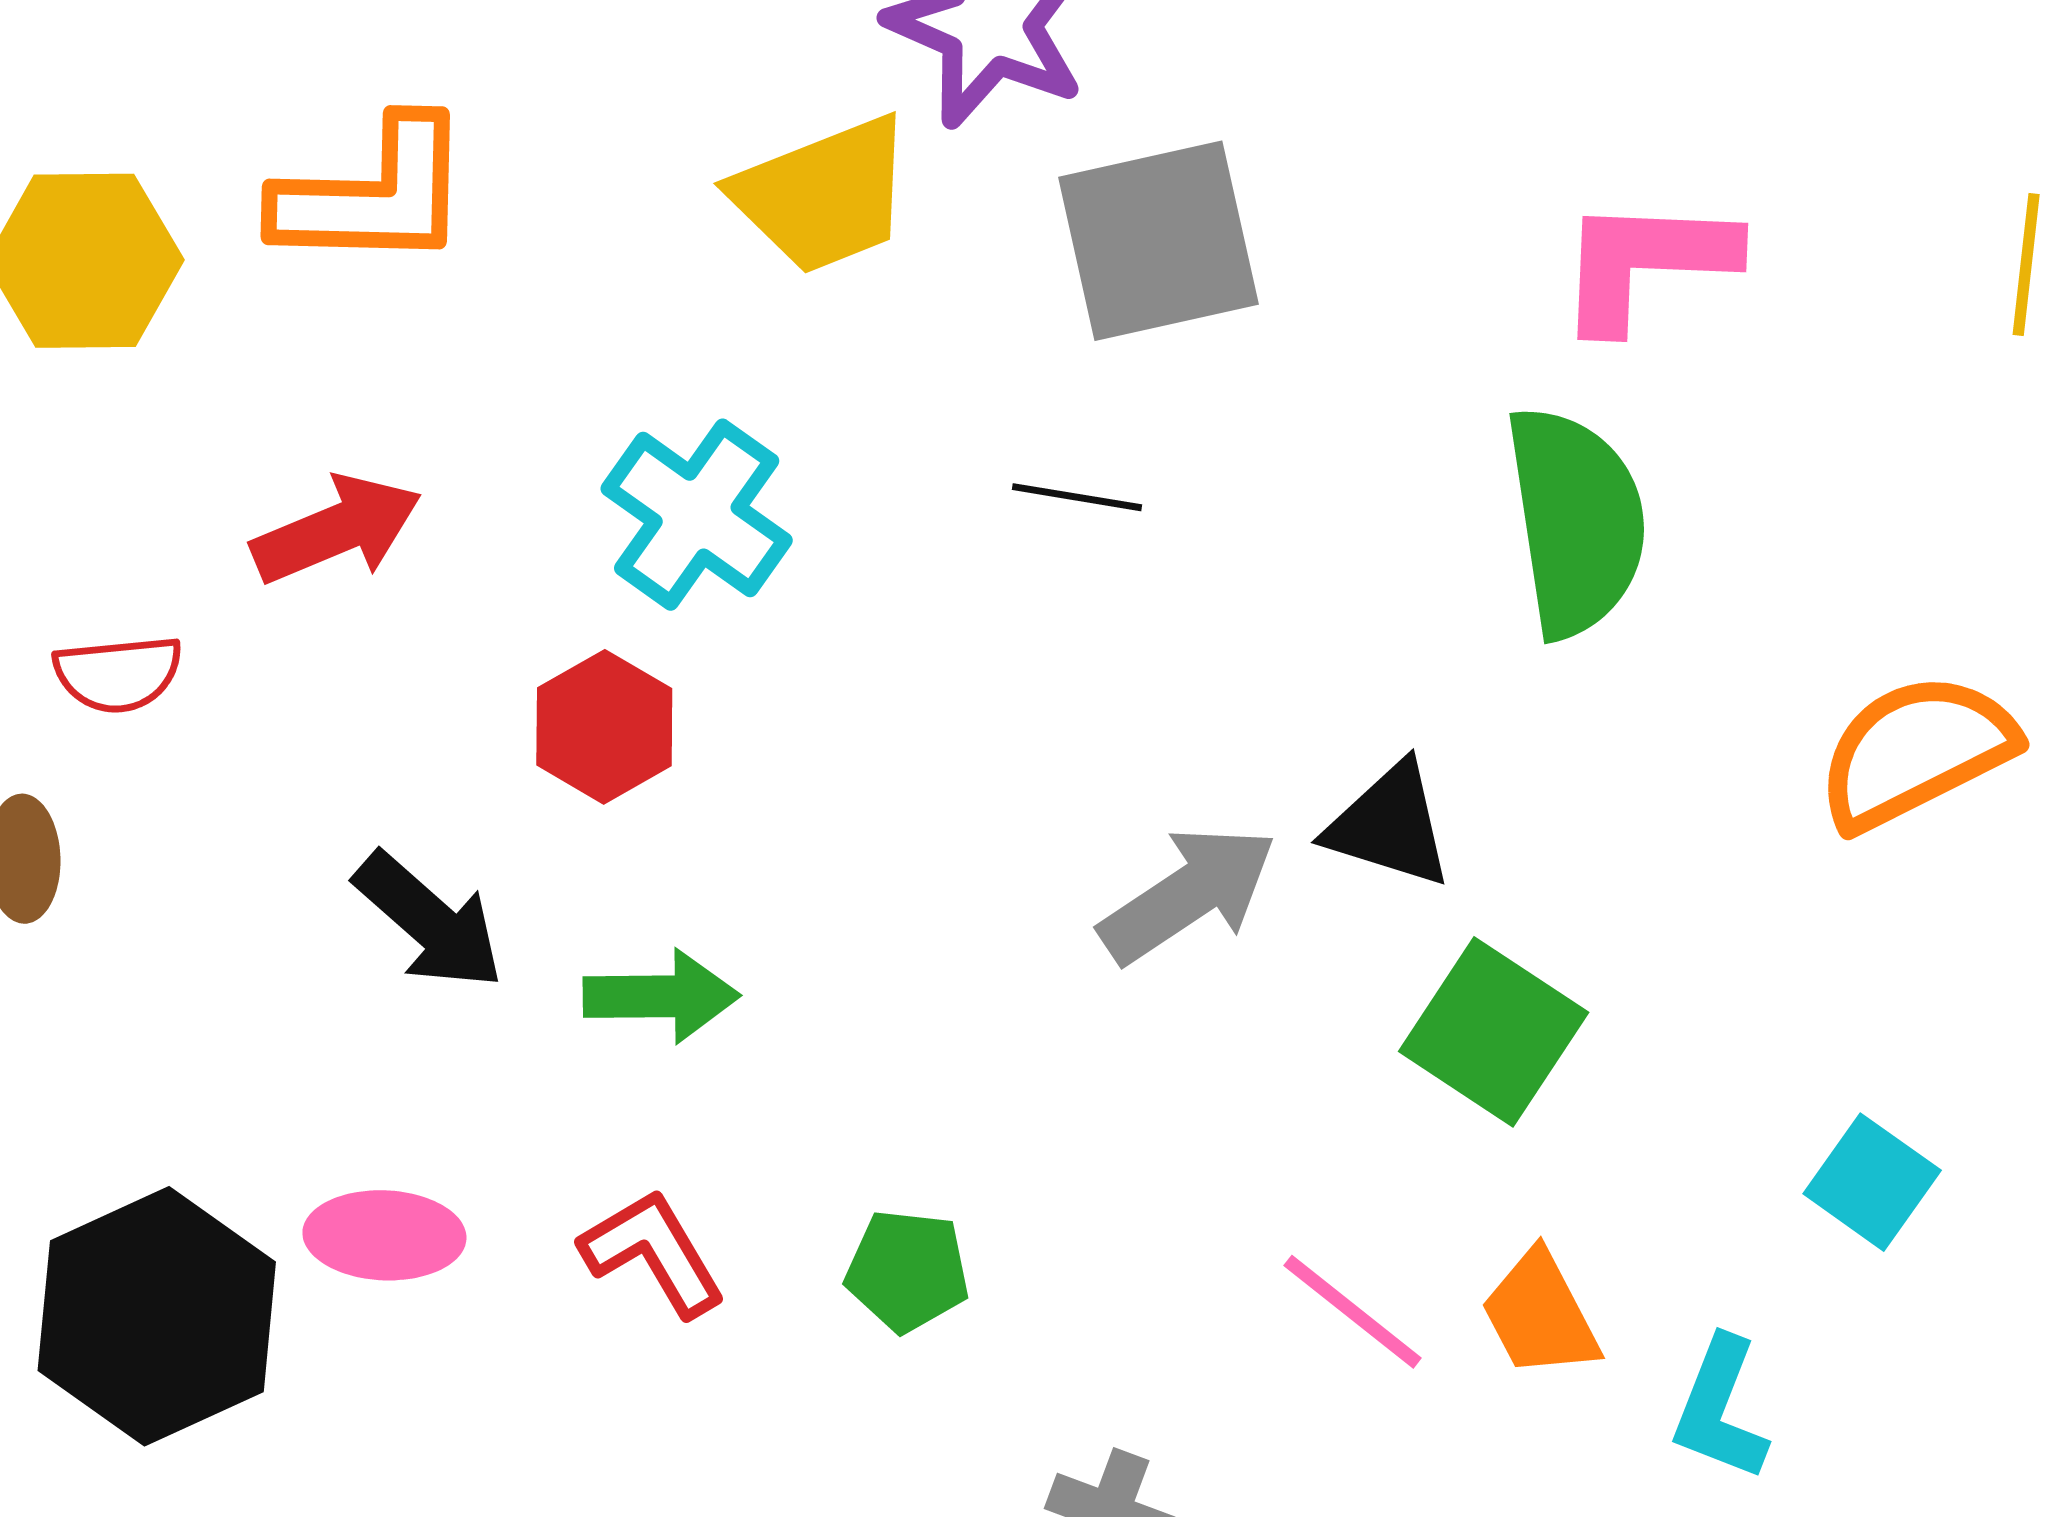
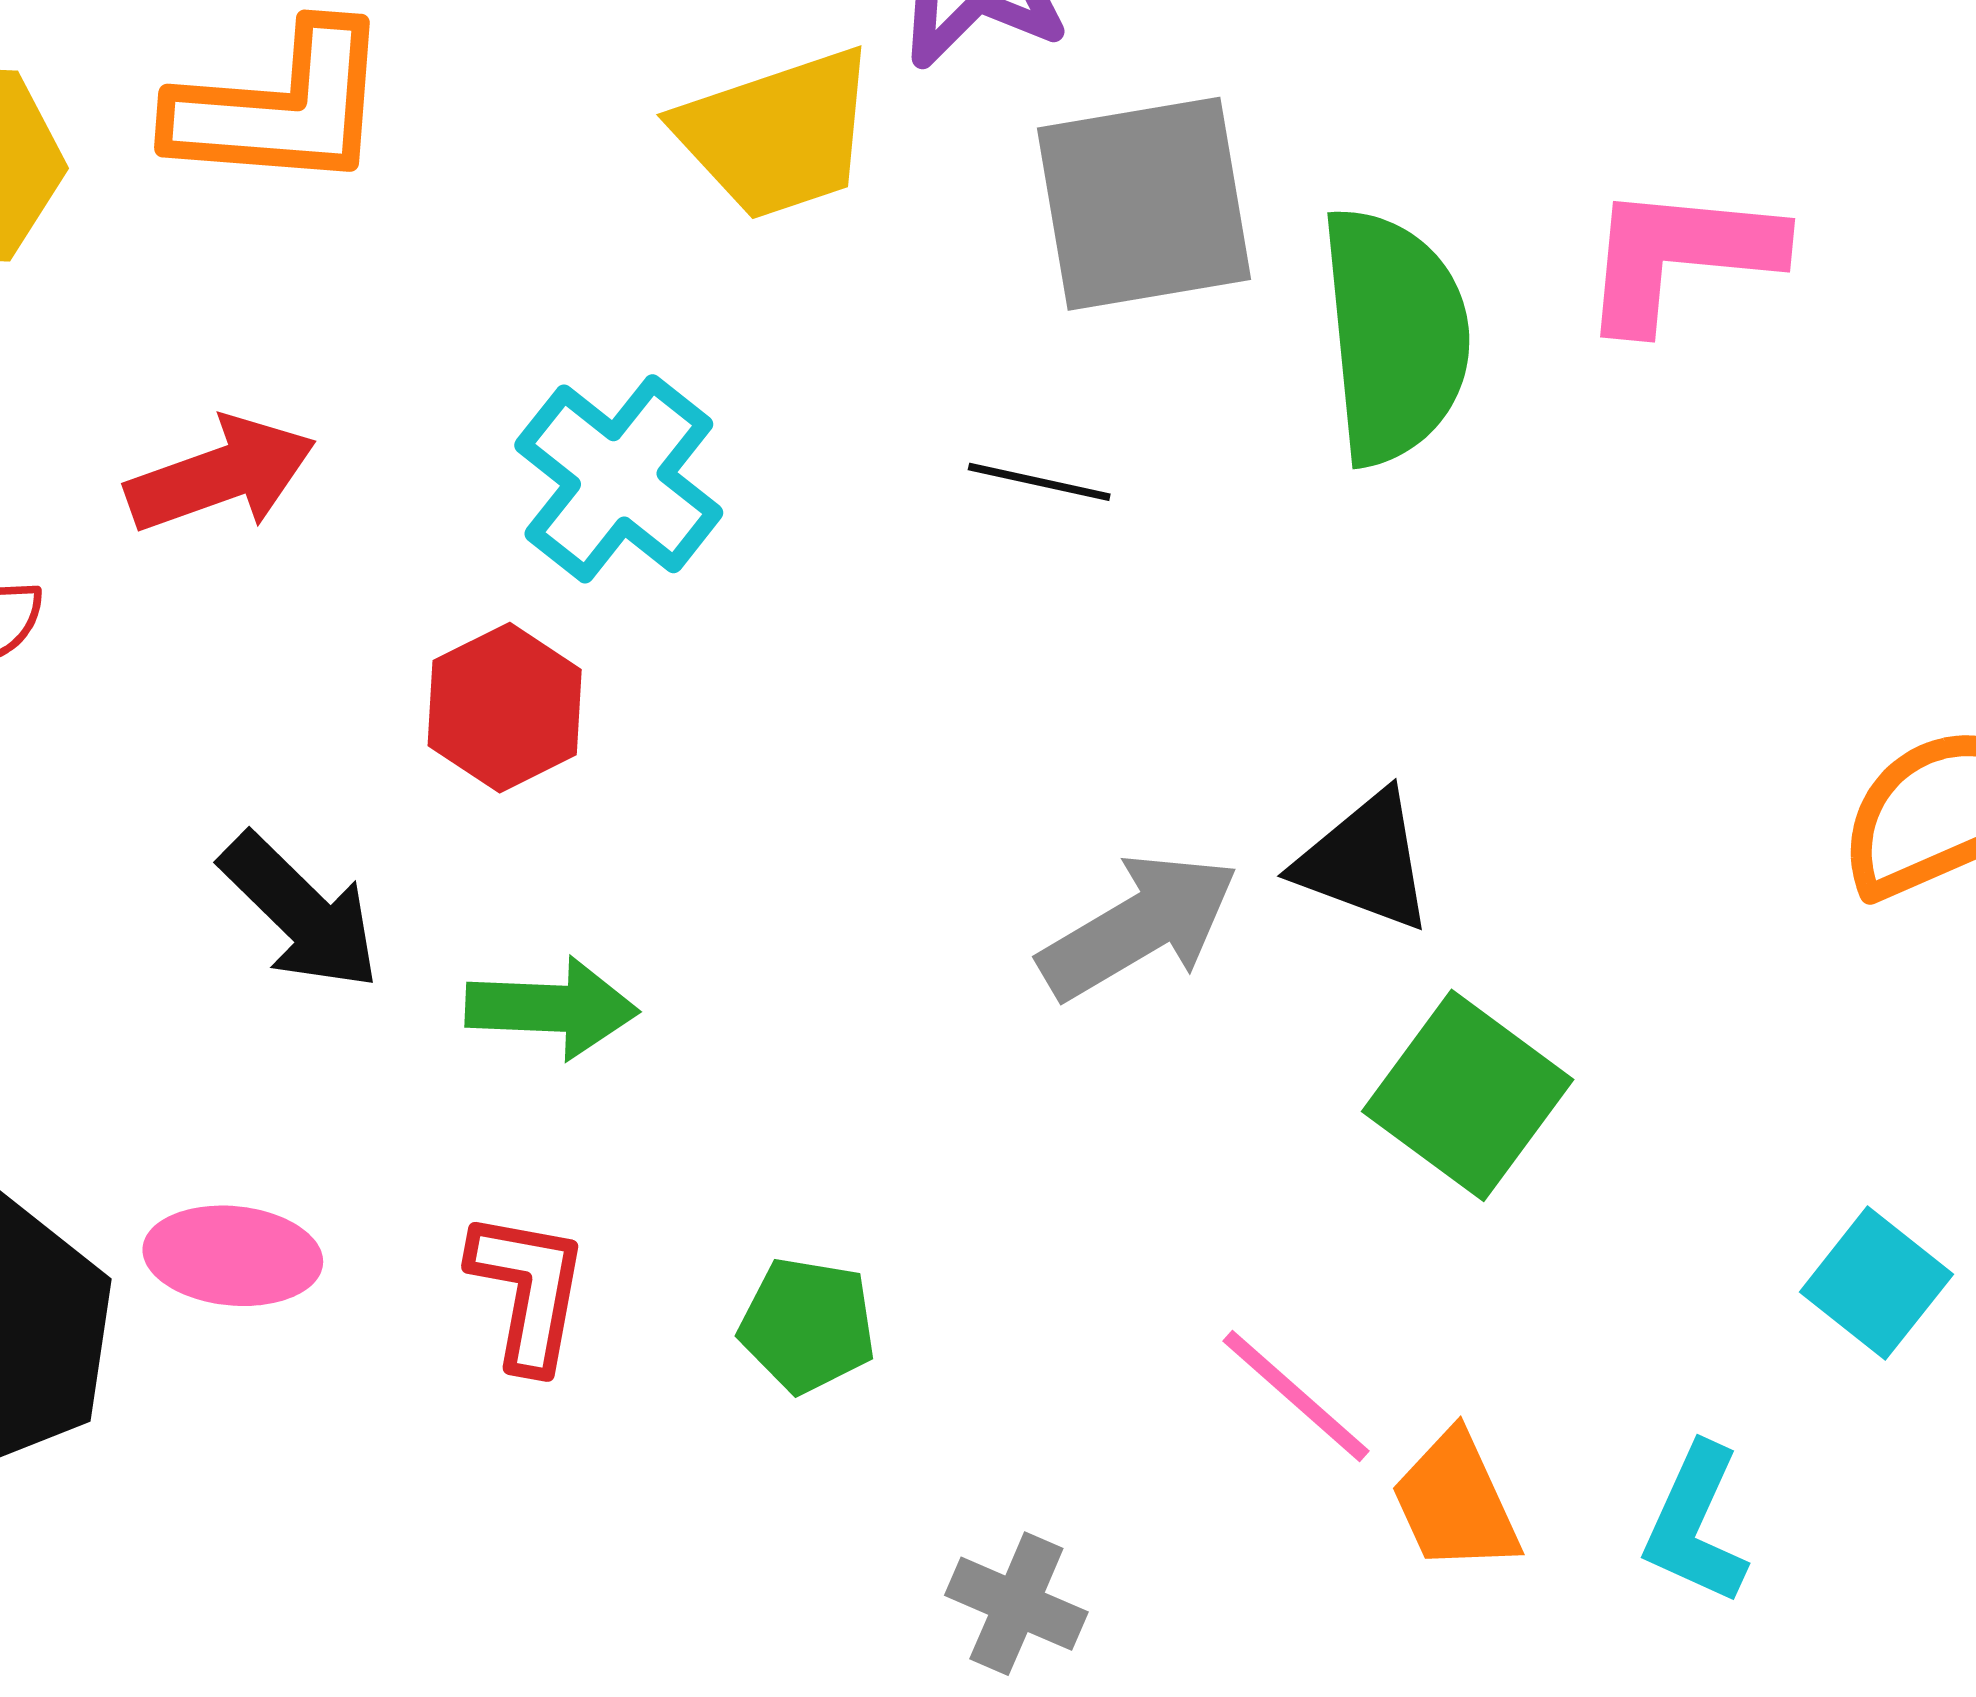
green semicircle: (1576, 521) -> (1395, 336), moved
red L-shape: (653, 1253) -> (528, 1290), turned 38
orange trapezoid: (1540, 1314) -> (1456, 1502), moved

